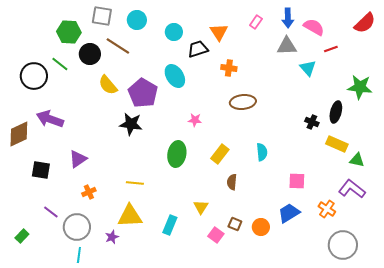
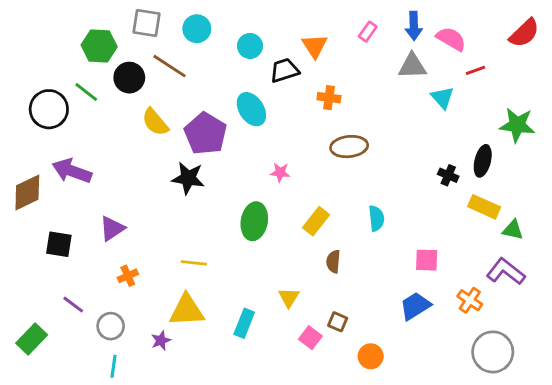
gray circle: (77, 227) -> (111, 326), size x0.7
orange circle: (261, 227) -> (371, 356), moved
green rectangle: (22, 236) -> (32, 339), size x1.5

